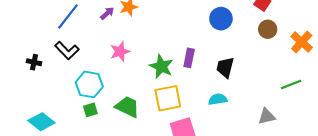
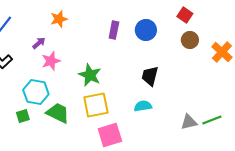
purple arrow: (107, 13) -> (39, 43), moved
purple rectangle: (189, 58) -> (114, 30), moved
cyan hexagon: (89, 84) -> (36, 92), moved
green line: (291, 84) -> (212, 120), moved

